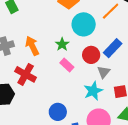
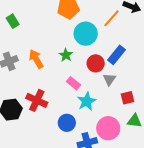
pink rectangle: (67, 65) -> (73, 83), moved
red cross: (26, 74) -> (37, 100), moved
cyan star: (93, 91) -> (87, 101), moved

